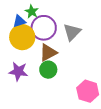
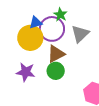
green star: (32, 11) -> (60, 15), moved
blue triangle: (19, 21) -> (36, 23), moved

